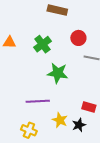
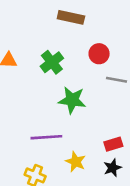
red rectangle: (89, 107) -> (113, 144), turned -32
black star: (79, 125) -> (112, 168), moved

